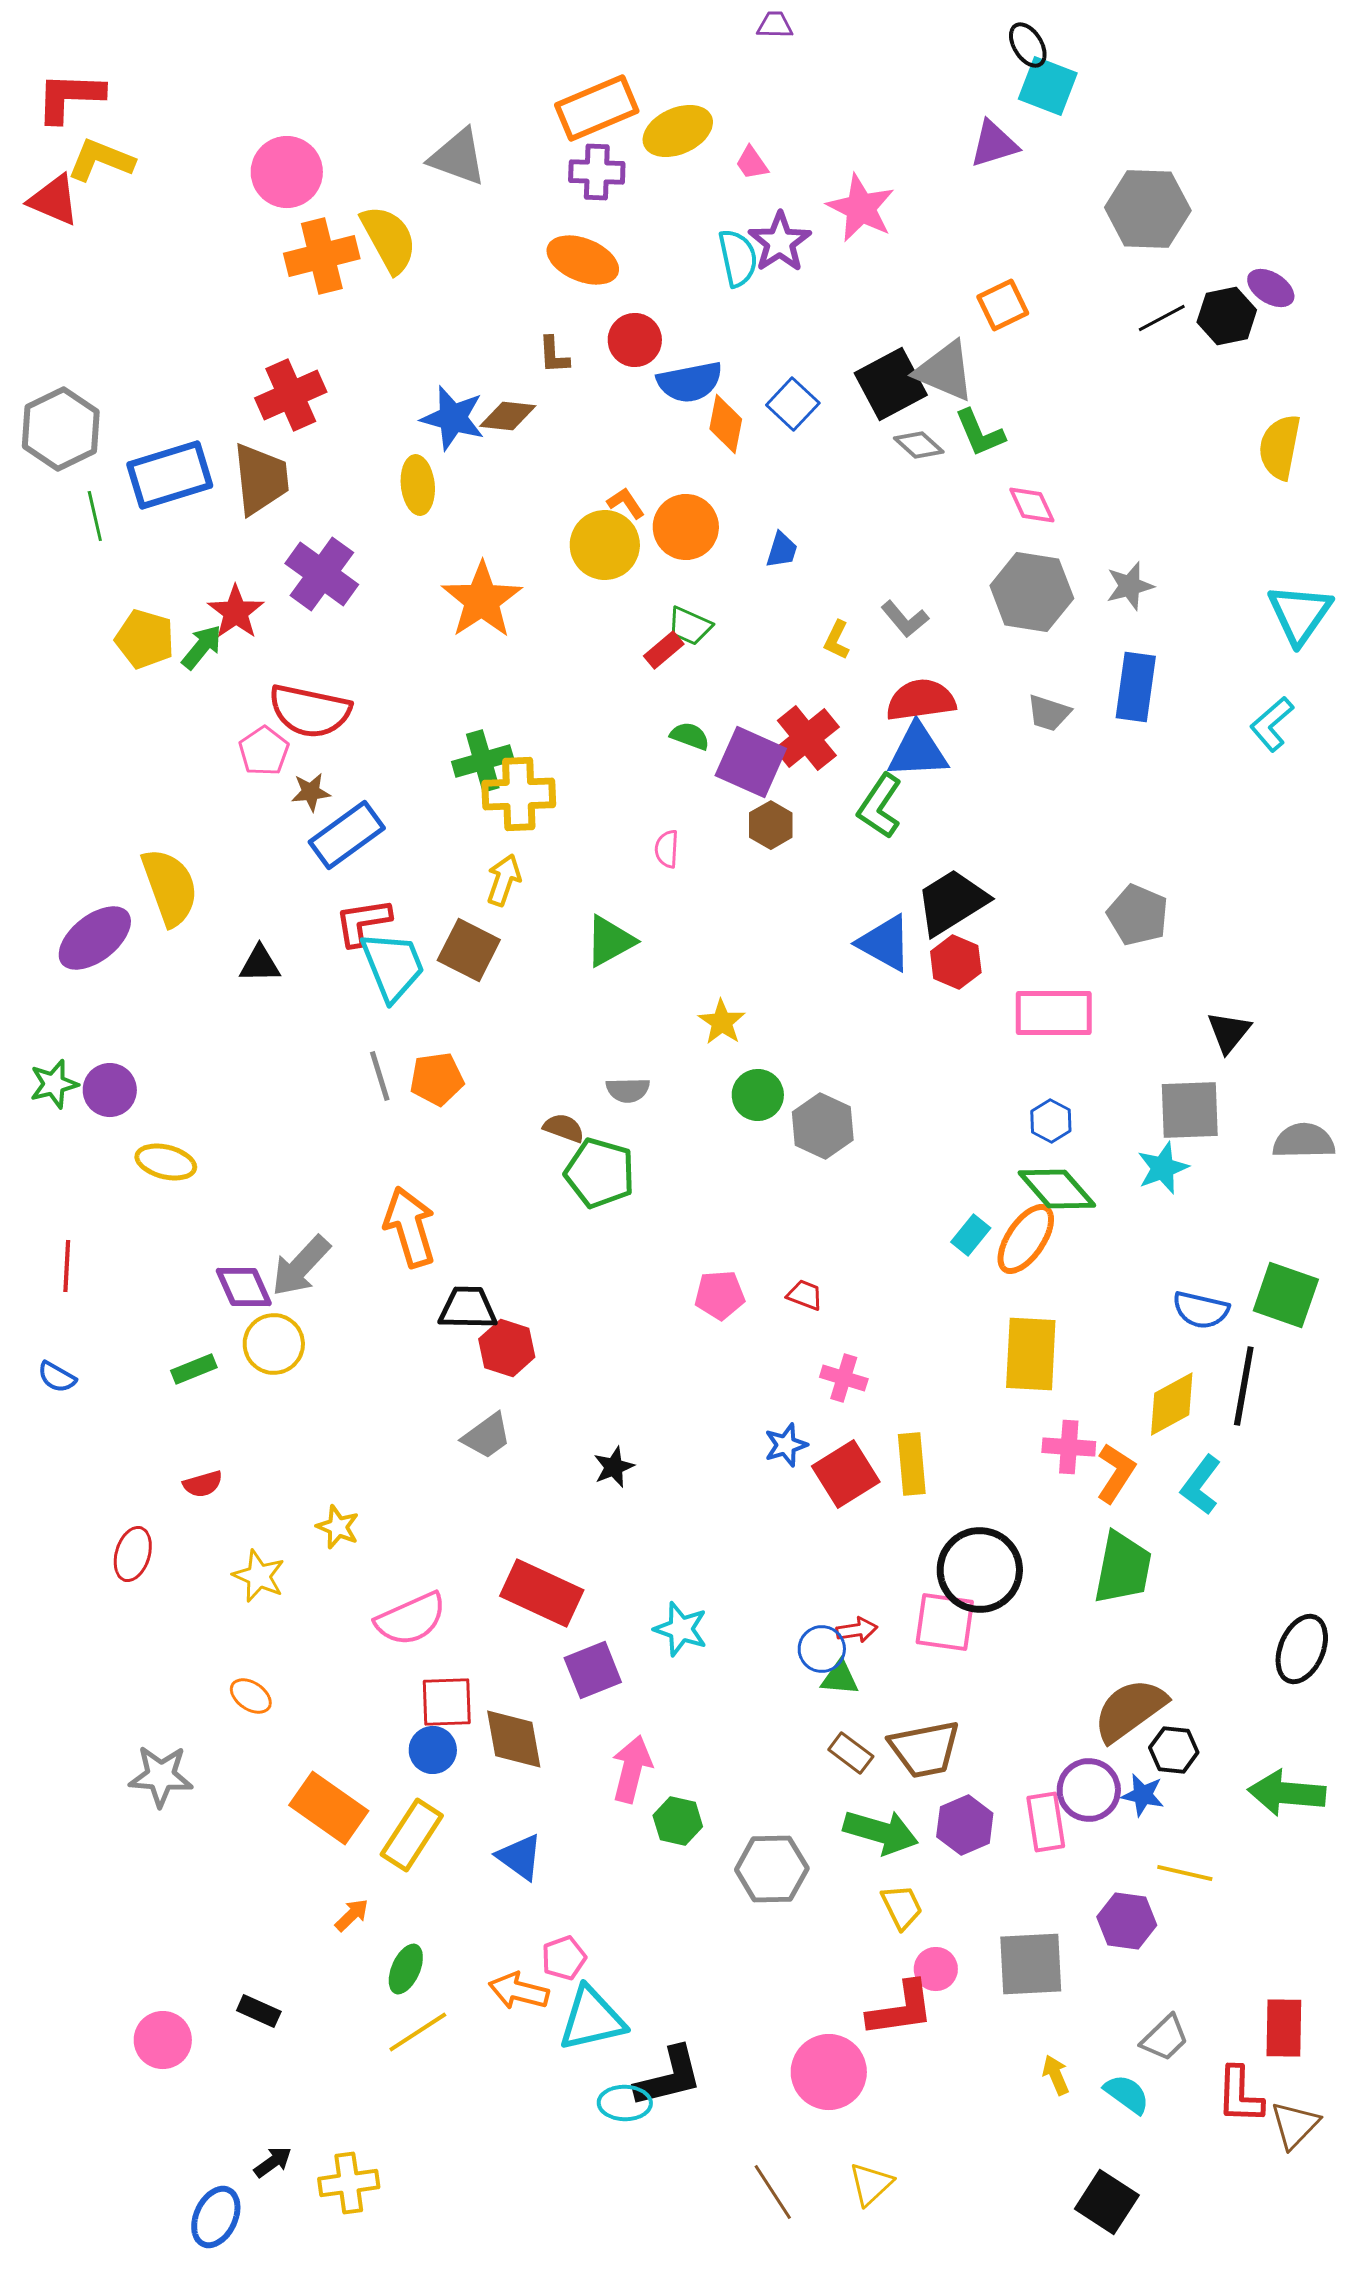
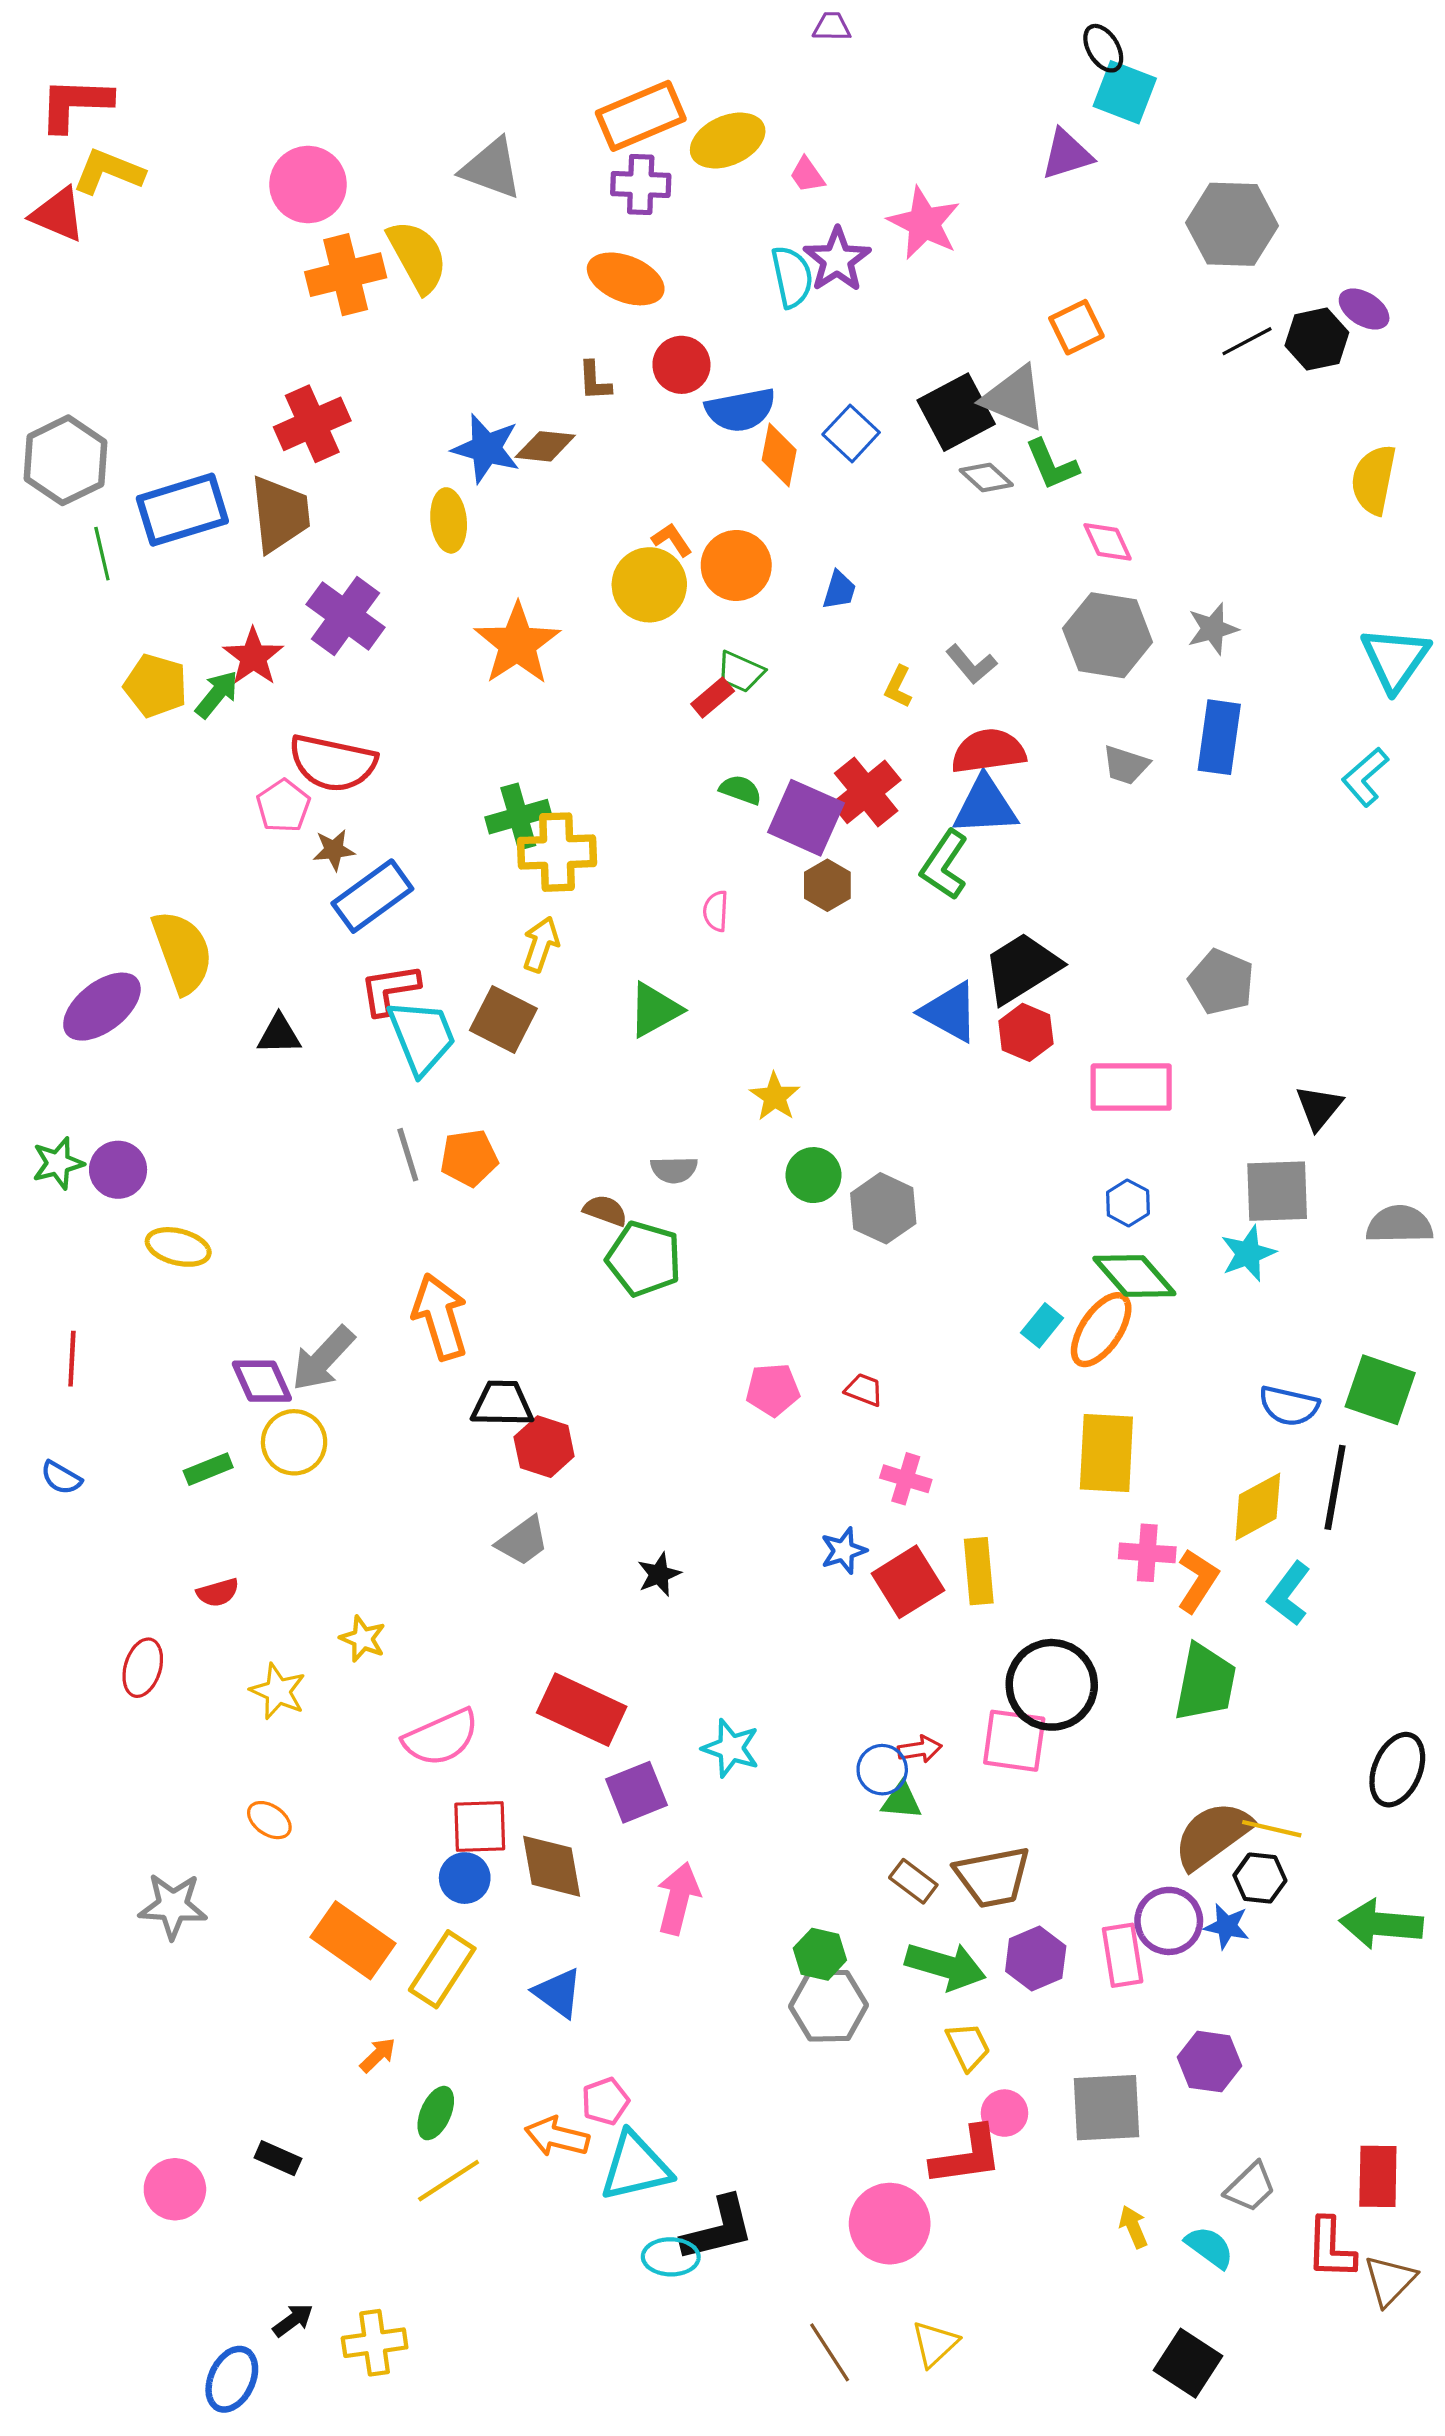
green hexagon: (678, 1821) -> (820, 1954), moved
yellow line: (1185, 1873) -> (1272, 1829), moved

